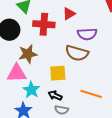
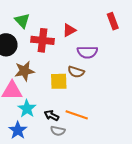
brown semicircle: (77, 53) -> (76, 72), size x0.7
yellow square: (58, 73) -> (59, 81), moved
orange line: (91, 94) -> (77, 115), moved

